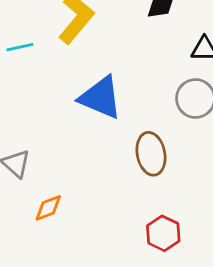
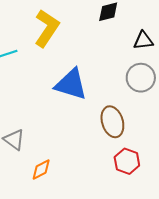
red hexagon: (163, 233) -> (127, 161), moved

